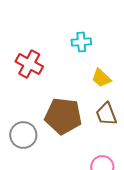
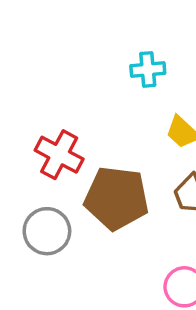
red cross: (29, 64) -> (59, 155), moved

